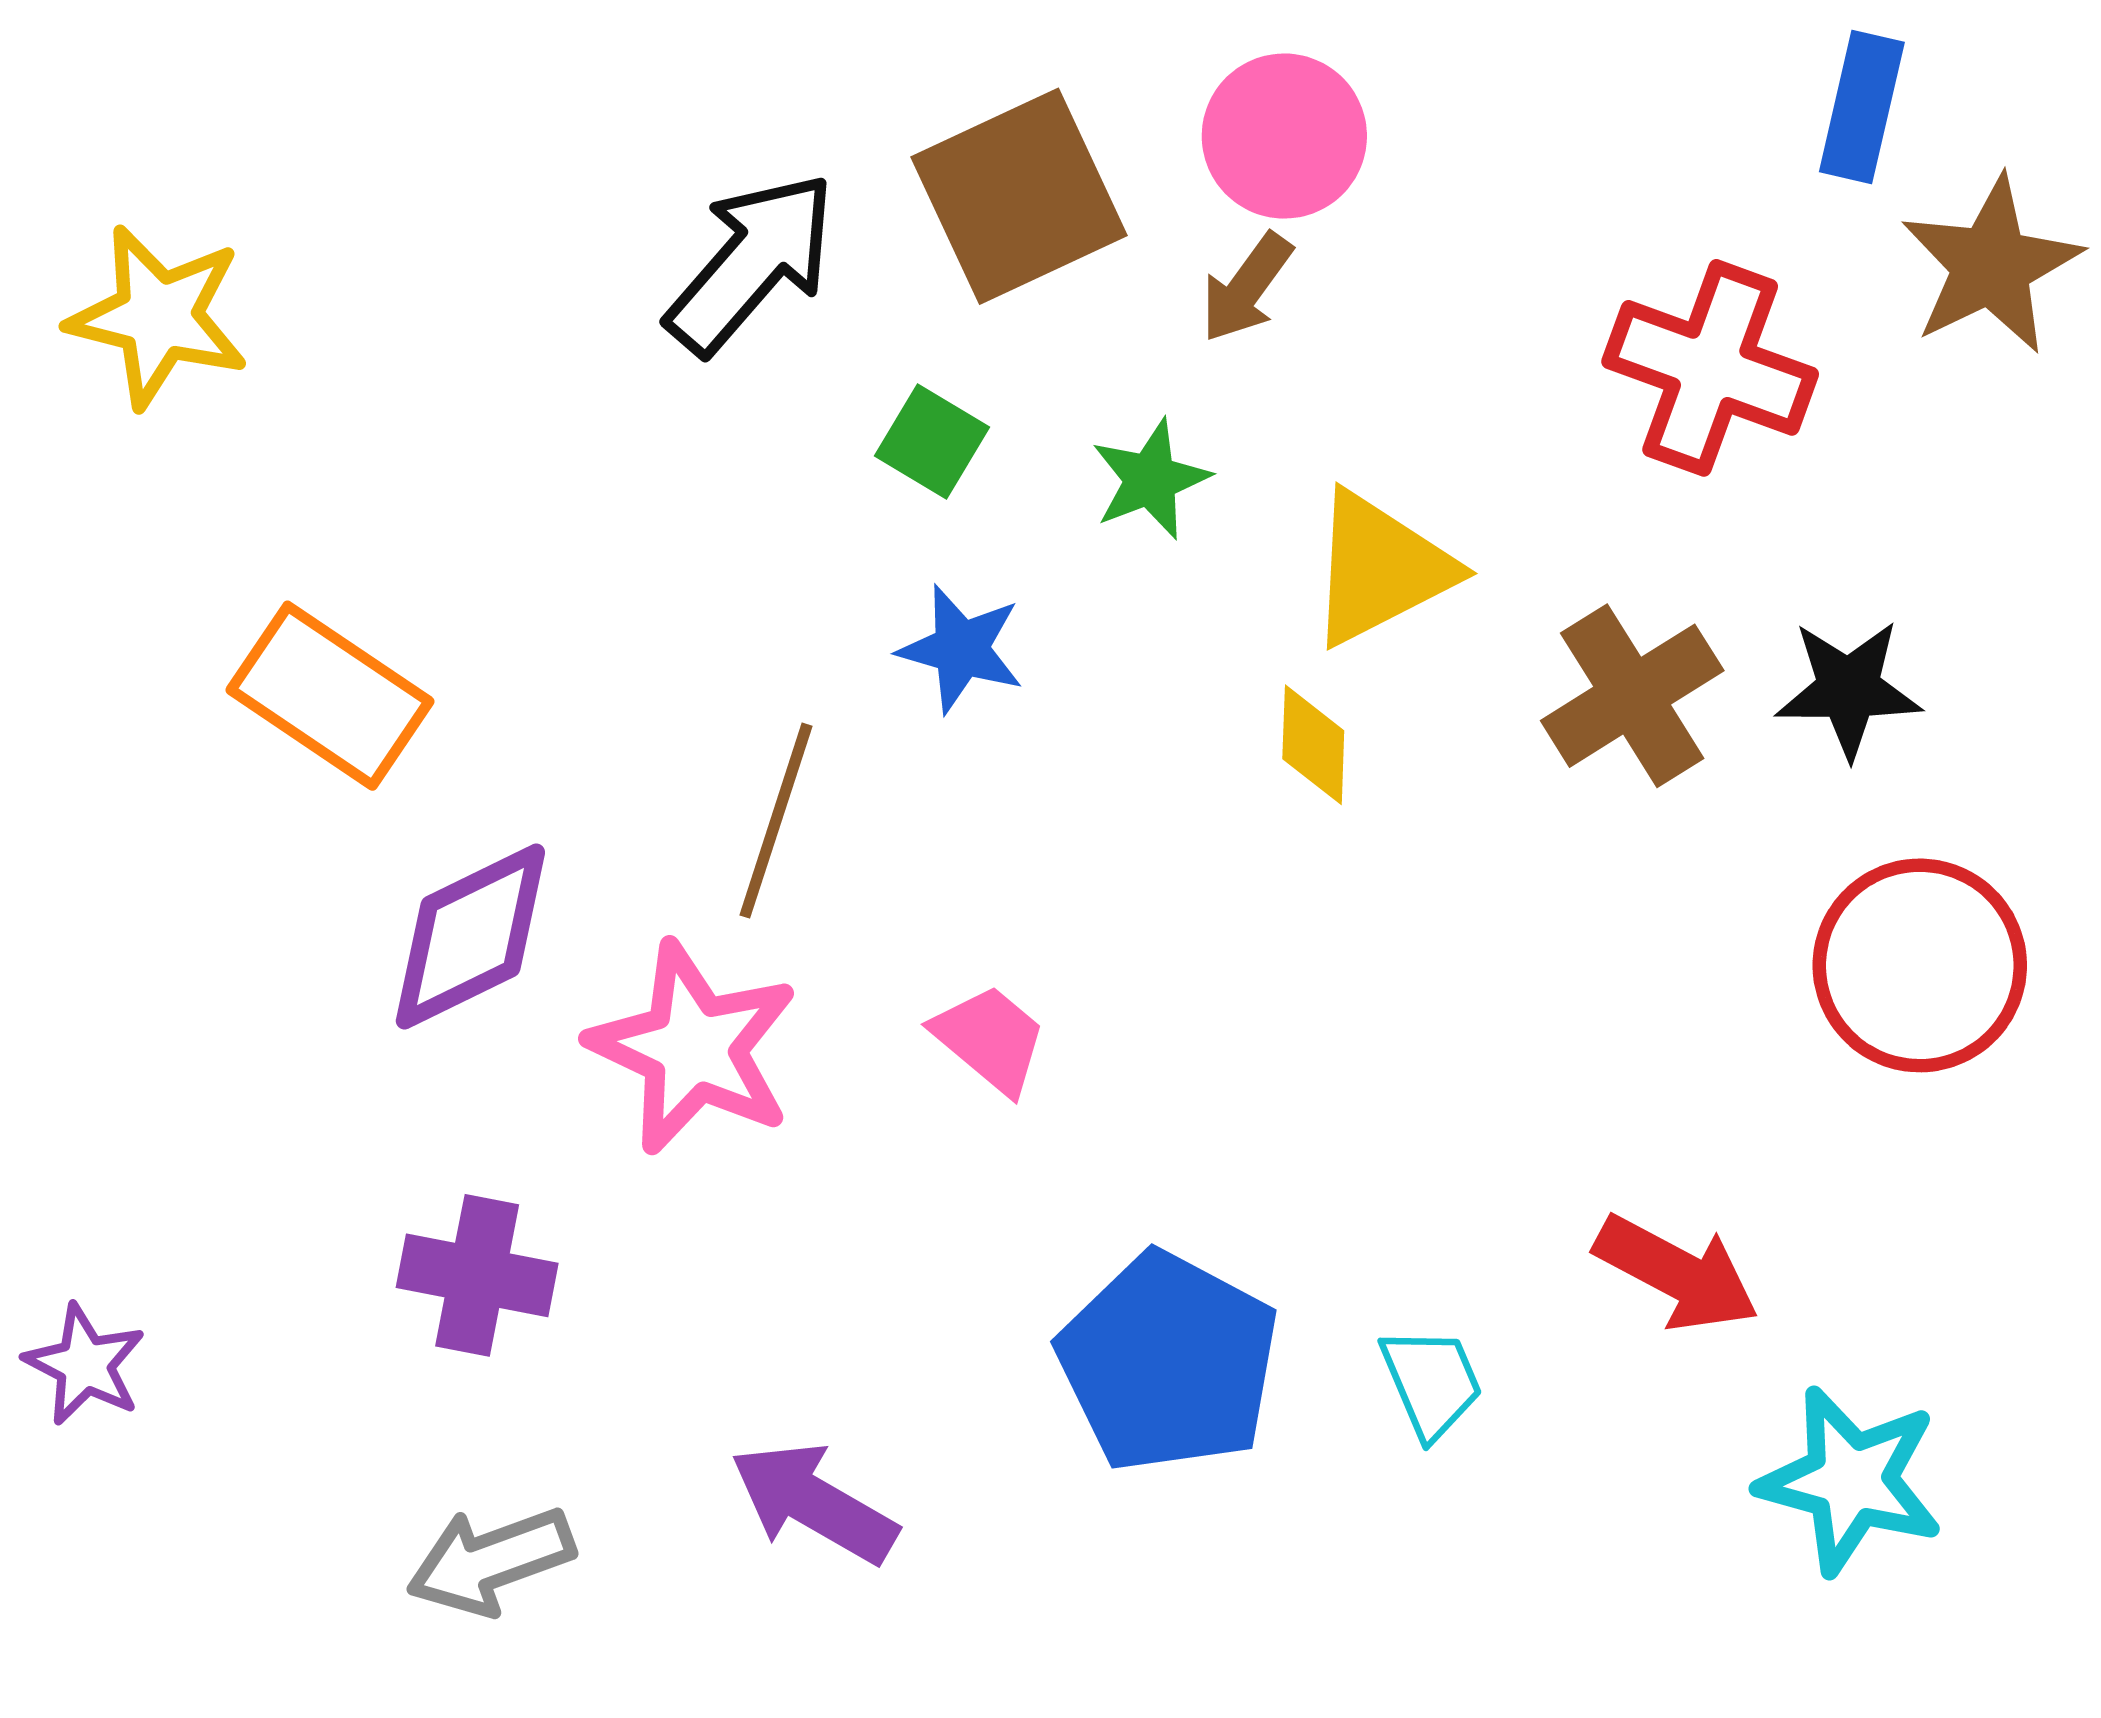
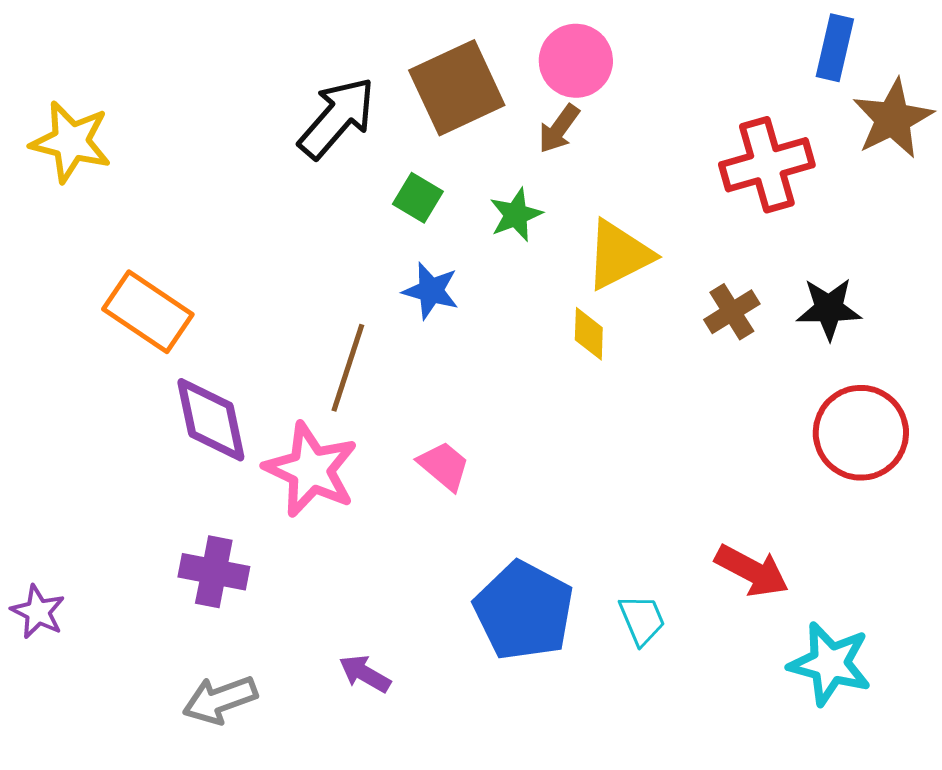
red cross: (1710, 368) -> (767, 165), turned -36
brown cross: (1632, 696) -> (732, 312), size x0.7
purple diamond: (470, 936) -> (211, 420), turned -76
purple arrow: (814, 1503) -> (365, 674), size x0.7

